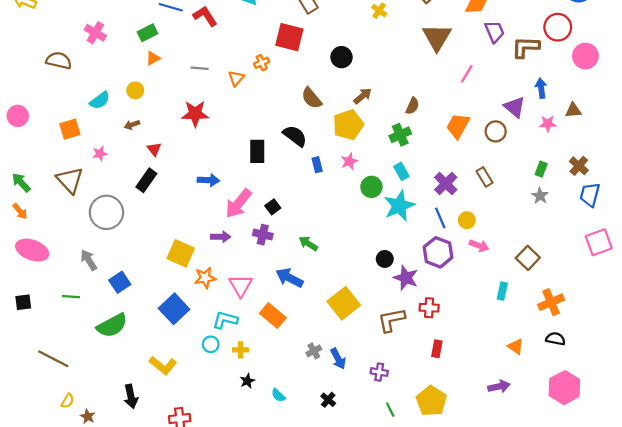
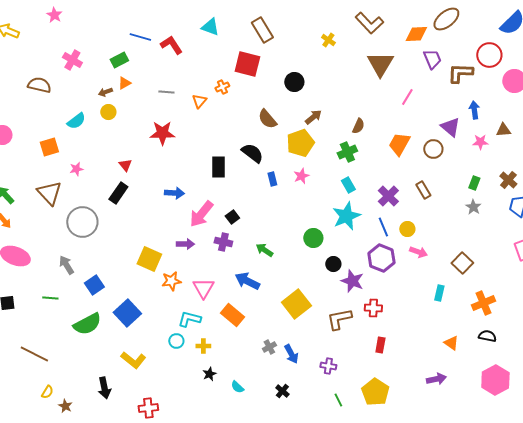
brown arrow: (132, 125) -> (105, 92), moved
green circle: (371, 187) -> (313, 238), moved
blue square: (174, 309) -> (127, 313), moved

